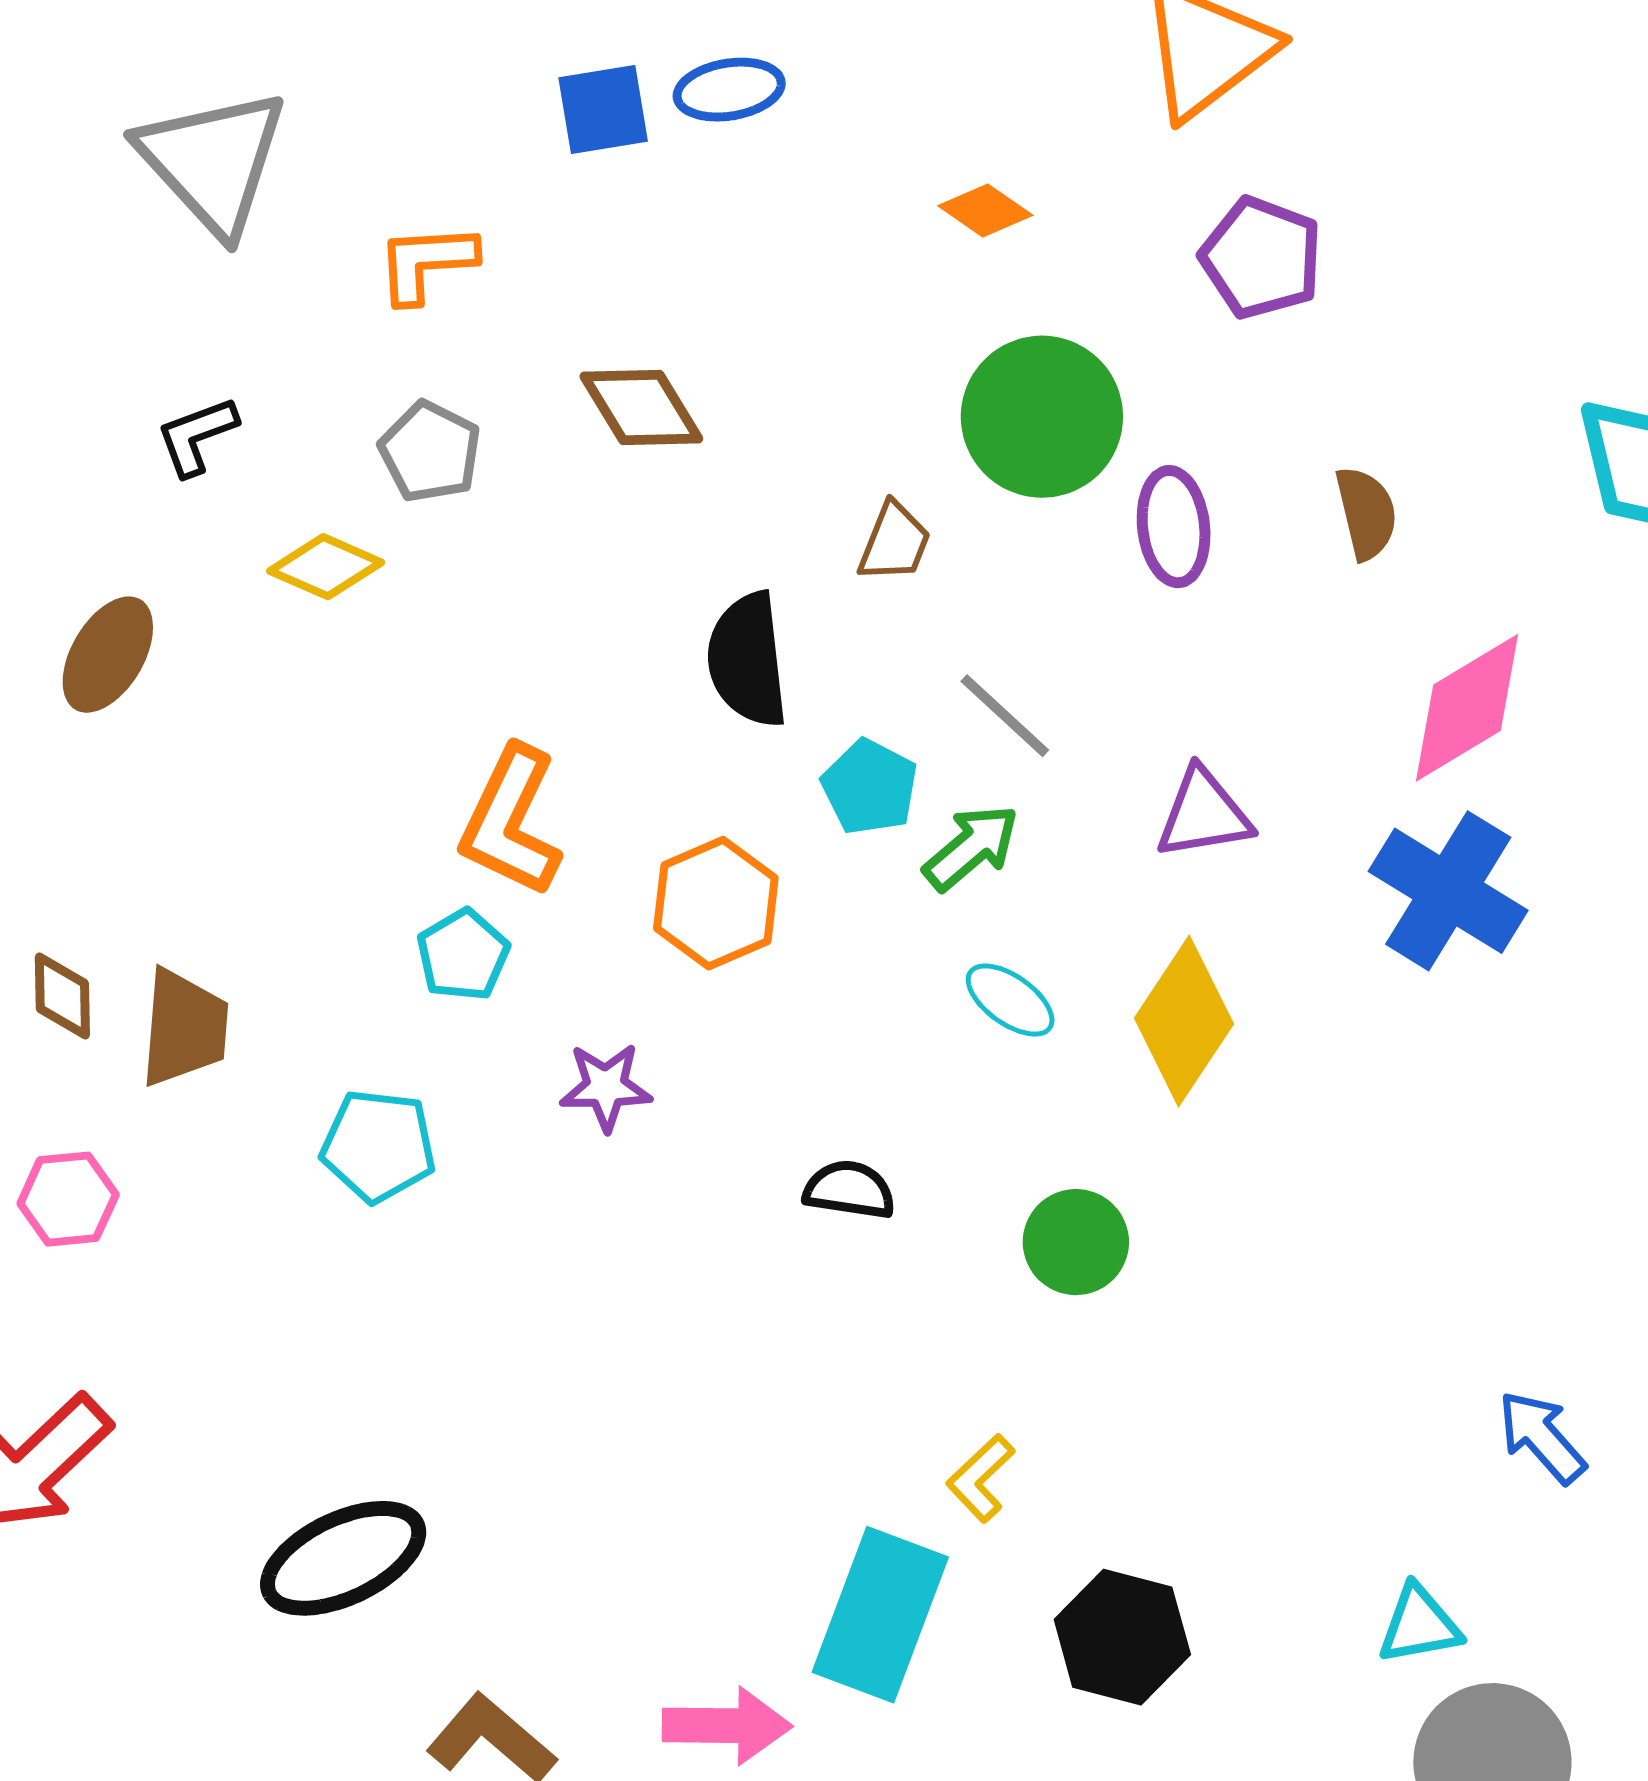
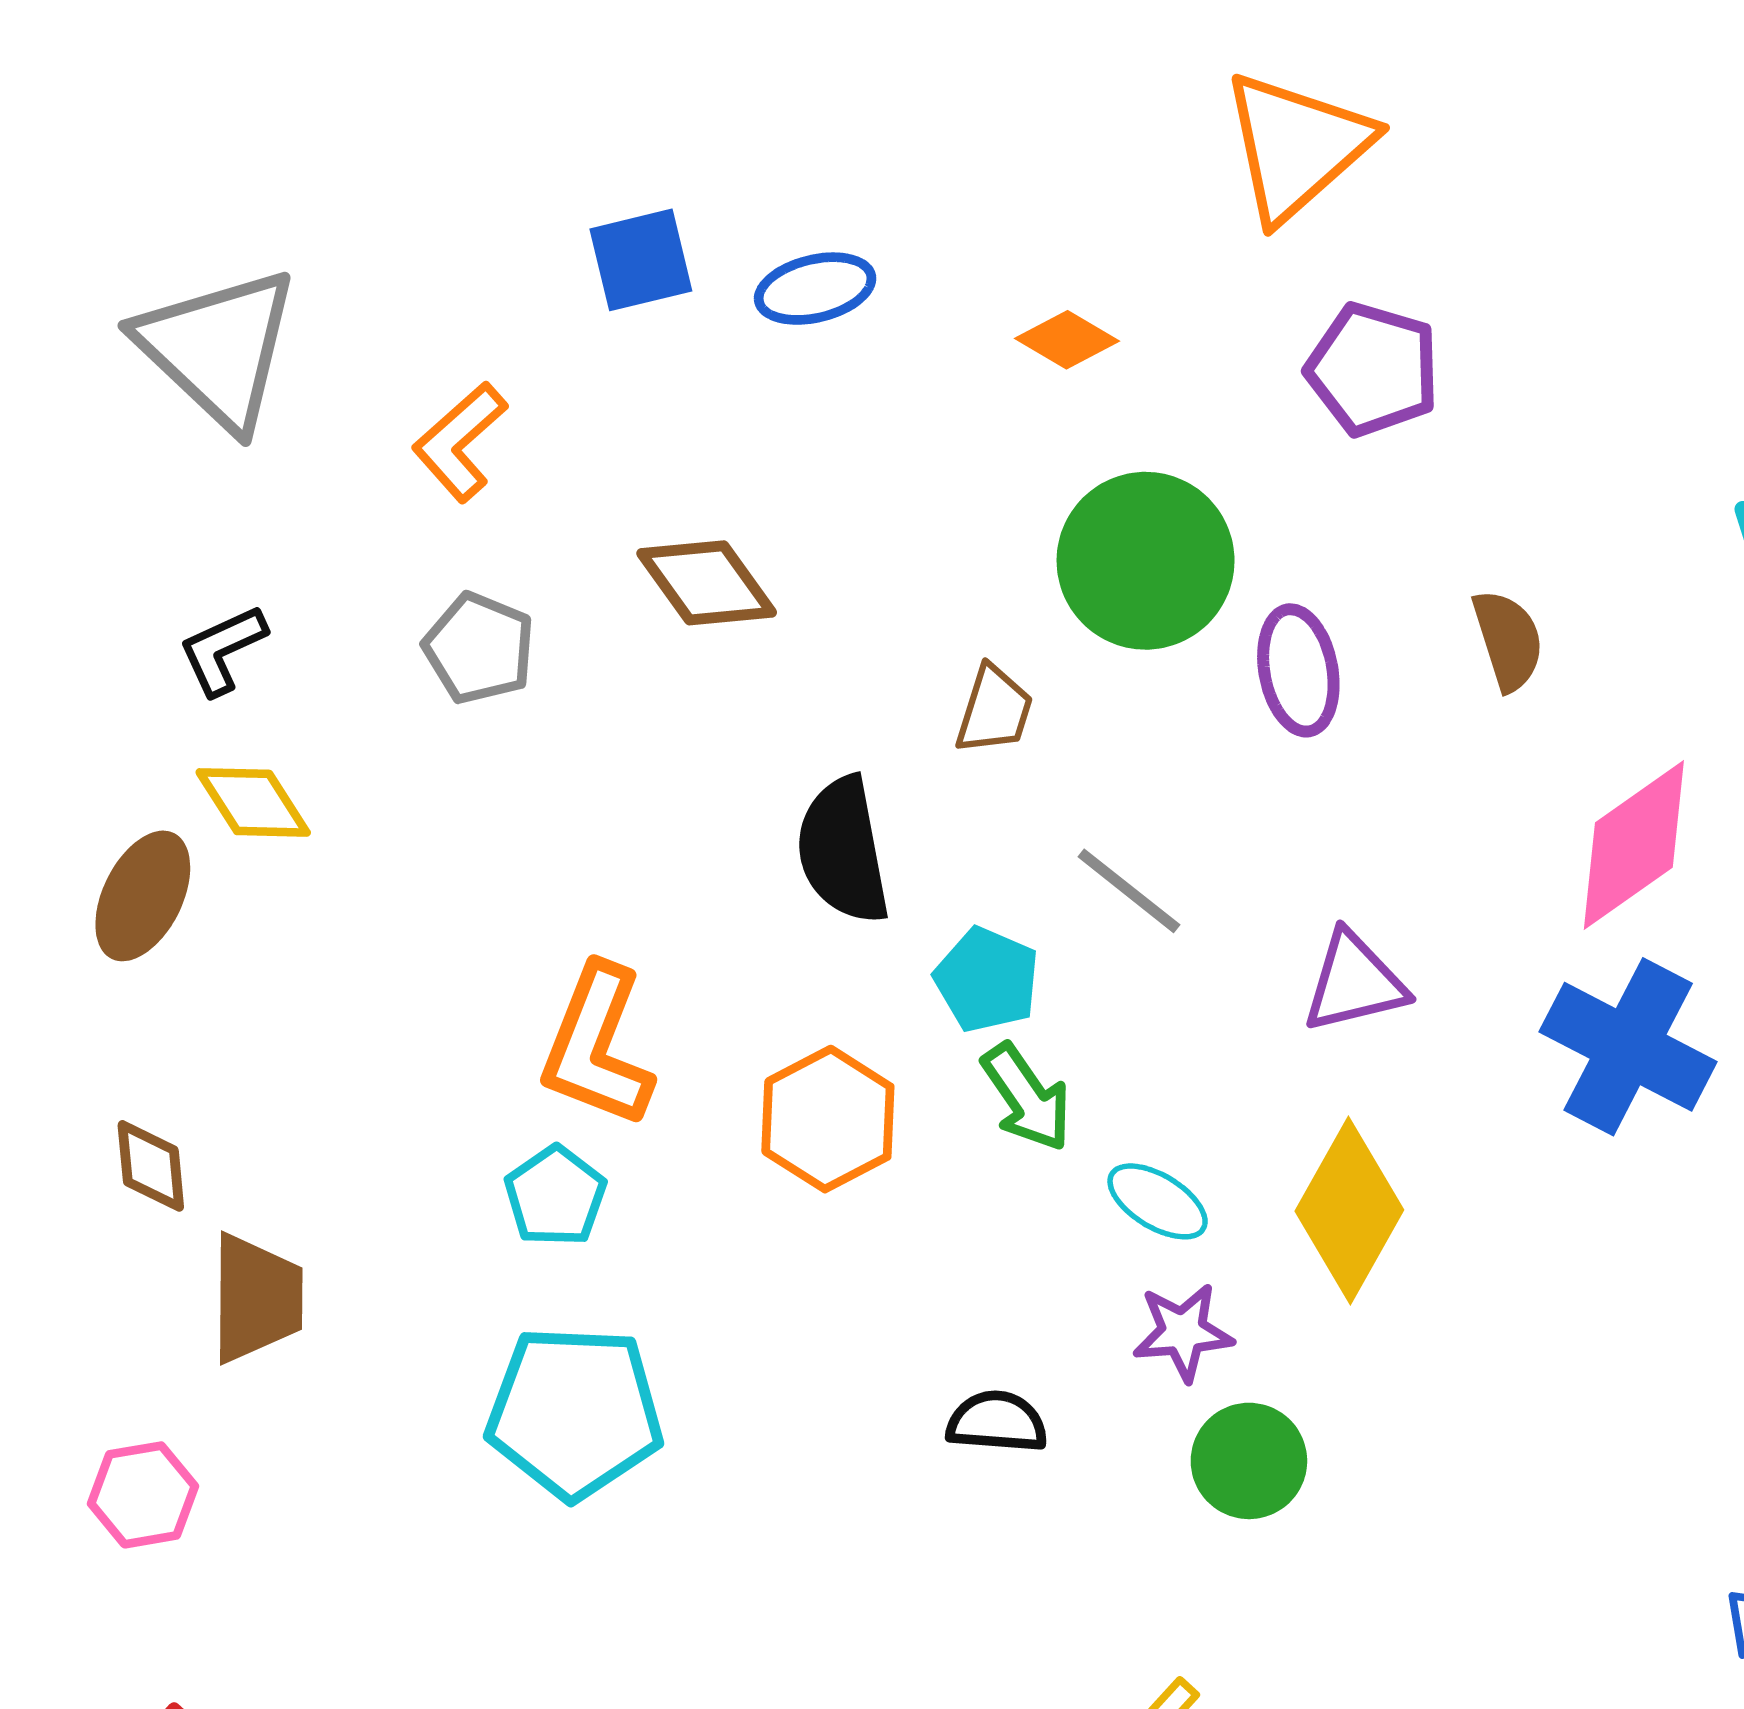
blue ellipse: (729, 90) -> (815, 289), moved
orange L-shape: (426, 263) -> (460, 442), turned -34
yellow diamond: (326, 567) -> (253, 802), moved, turned 38
green arrow: (971, 847) -> (1027, 1097), moved, turned 100
brown diamond: (62, 996) -> (151, 1166), moved
purple star: (606, 1087) -> (1183, 1332), moved
cyan pentagon: (378, 1146) -> (575, 1412), moved, size x1.4

